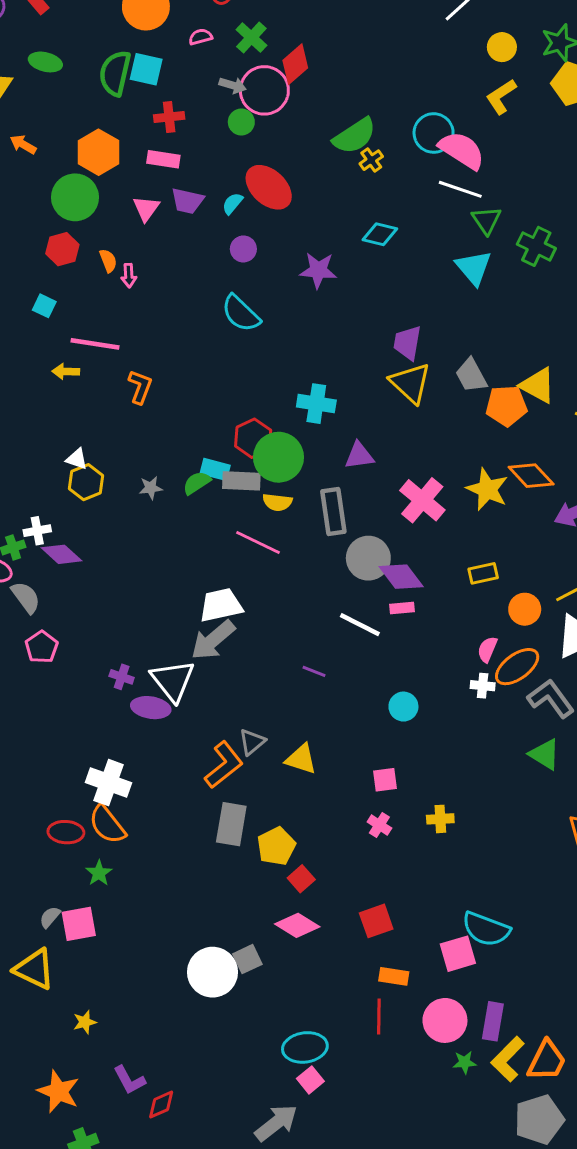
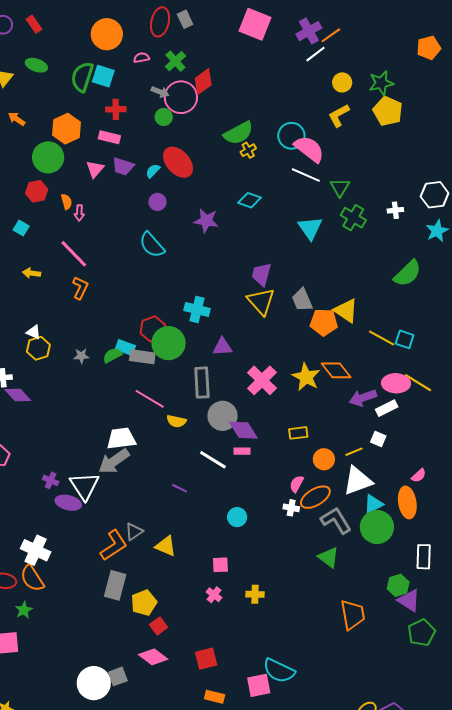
green triangle: (486, 220) -> (340, 187), moved
pink line: (95, 344) -> (74, 254), moved, turned 32
yellow semicircle: (277, 502) -> (176, 421), moved

